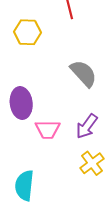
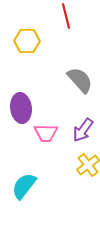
cyan semicircle: (24, 185) -> (24, 186), turned 32

